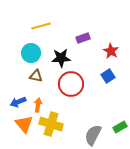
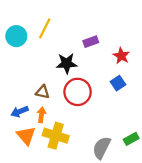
yellow line: (41, 26) -> (45, 28), turned -48
cyan circle: (31, 53) -> (16, 36), moved
brown triangle: (36, 76) -> (43, 92), moved

